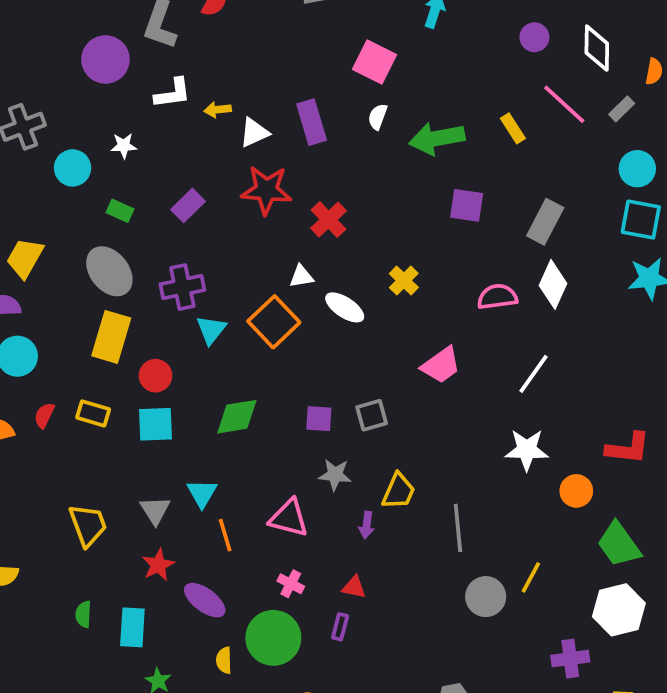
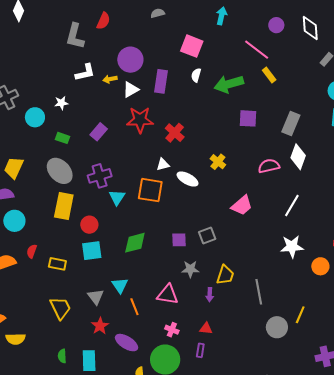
purple circle: (105, 59) -> (130, 60), moved
pink line: (564, 104) -> (257, 50), moved
purple rectangle: (312, 122) -> (161, 81), turned 30
orange square: (274, 322) -> (150, 190), turned -32
yellow rectangle: (93, 413) -> (57, 264), moved

